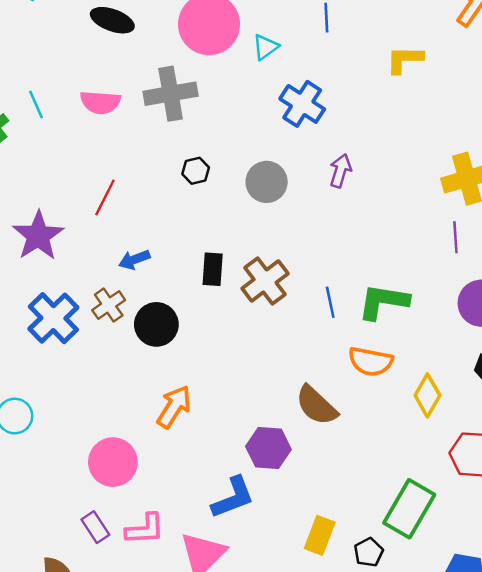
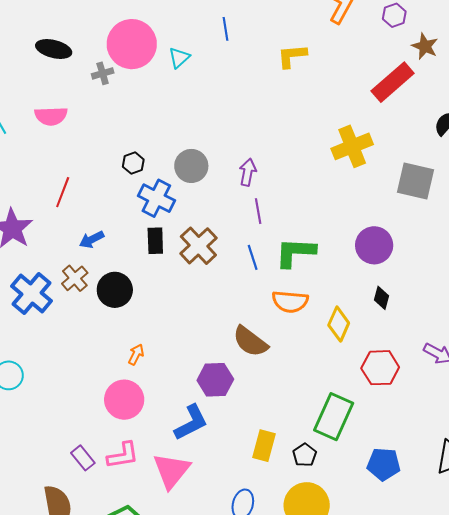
gray cross: (171, 94) -> (103, 73), moved, size x0.5
blue cross: (302, 104) -> (156, 198), moved
purple arrow: (340, 171) -> (248, 172), moved
purple line: (455, 237) -> (258, 211), moved
orange arrow: (174, 407) -> (136, 355), size x0.6
pink circle: (113, 462) -> (124, 400), moved

